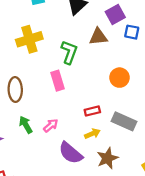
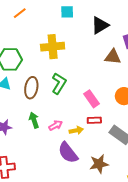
green L-shape: (69, 52) -> (59, 83), moved
pink rectangle: (57, 81) -> (91, 99), moved, turned -30
yellow arrow: (92, 134) -> (76, 130), moved

